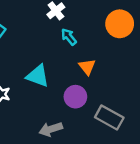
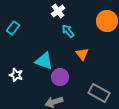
purple circle: (75, 97) -> (60, 77), moved

